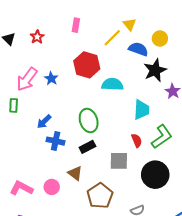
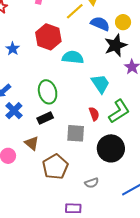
yellow circle: (160, 38) -> (123, 22), moved
cyan trapezoid: (142, 110) -> (100, 84), turned -40
blue cross: (56, 141) -> (14, 111), turned 30

